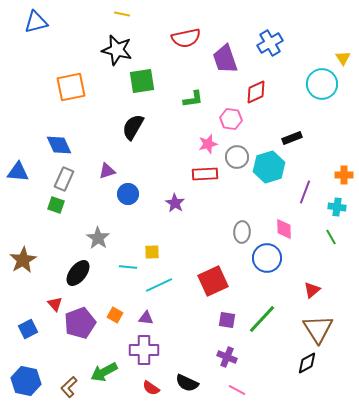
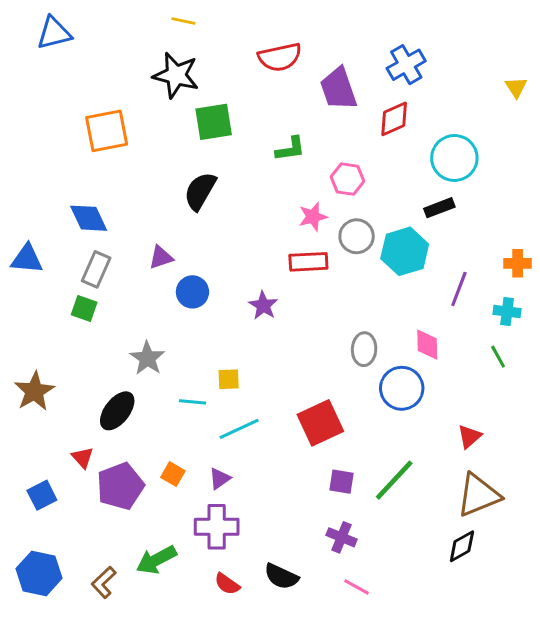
cyan circle: (322, 84) -> (454, 158), moved
red diamond: (256, 92) -> (394, 119), moved
purple triangle: (146, 318) -> (220, 479), turned -42
brown triangle: (318, 329) -> (478, 495), turned 40

